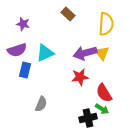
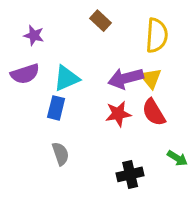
blue rectangle: (25, 70) -> (56, 108), moved
red semicircle: (104, 93) -> (154, 112), moved
gray semicircle: (41, 104) -> (60, 154), turned -42
green arrow: (102, 109) -> (177, 158), moved

